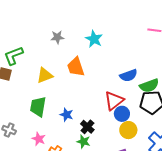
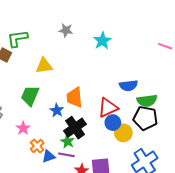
orange trapezoid: (76, 67) -> (75, 97), moved
black cross: (87, 127) -> (75, 128), size x1.5
yellow circle: (128, 130) -> (123, 133), moved

